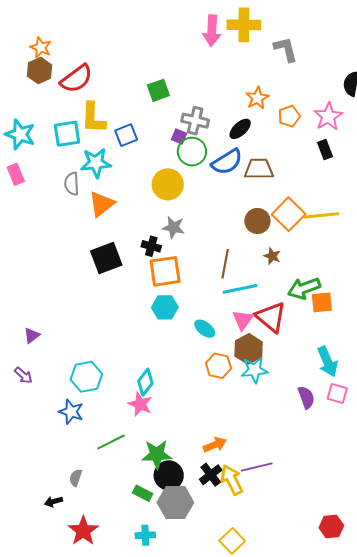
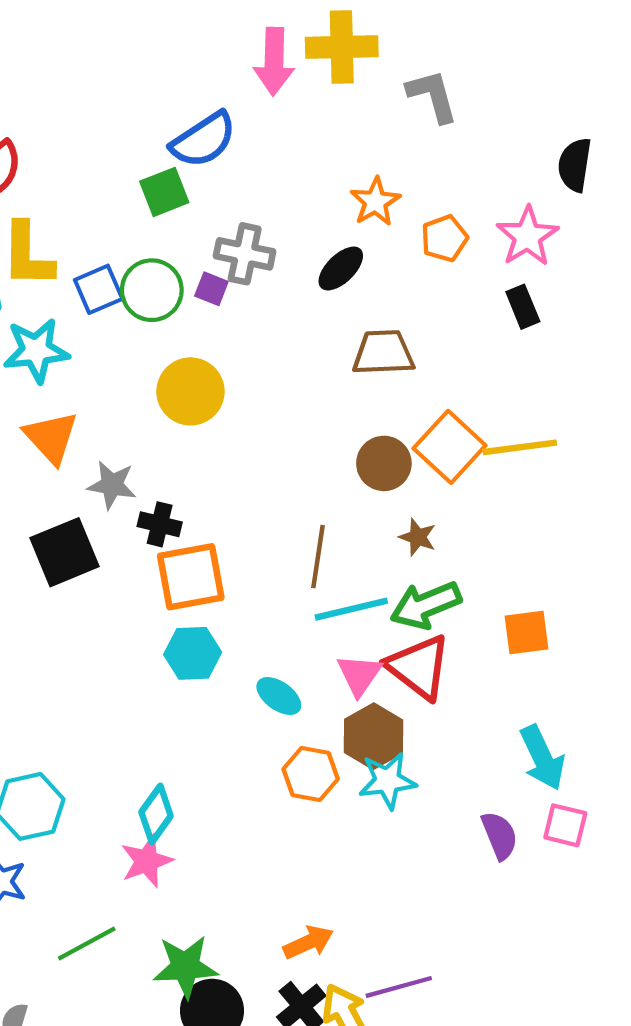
green circle: (192, 152) -> (152, 290), moved
blue semicircle: (227, 162) -> (203, 140), moved
orange triangle: (102, 204) -> (51, 437), turned -32
gray star: (173, 227) -> (112, 485), moved
green arrow: (304, 288) -> (426, 605), moved
pink star: (140, 404) -> (147, 861), turned 30

